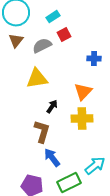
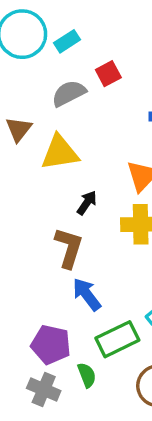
cyan rectangle: (53, 17) -> (67, 41), moved
brown triangle: (16, 41) -> (19, 129), moved

